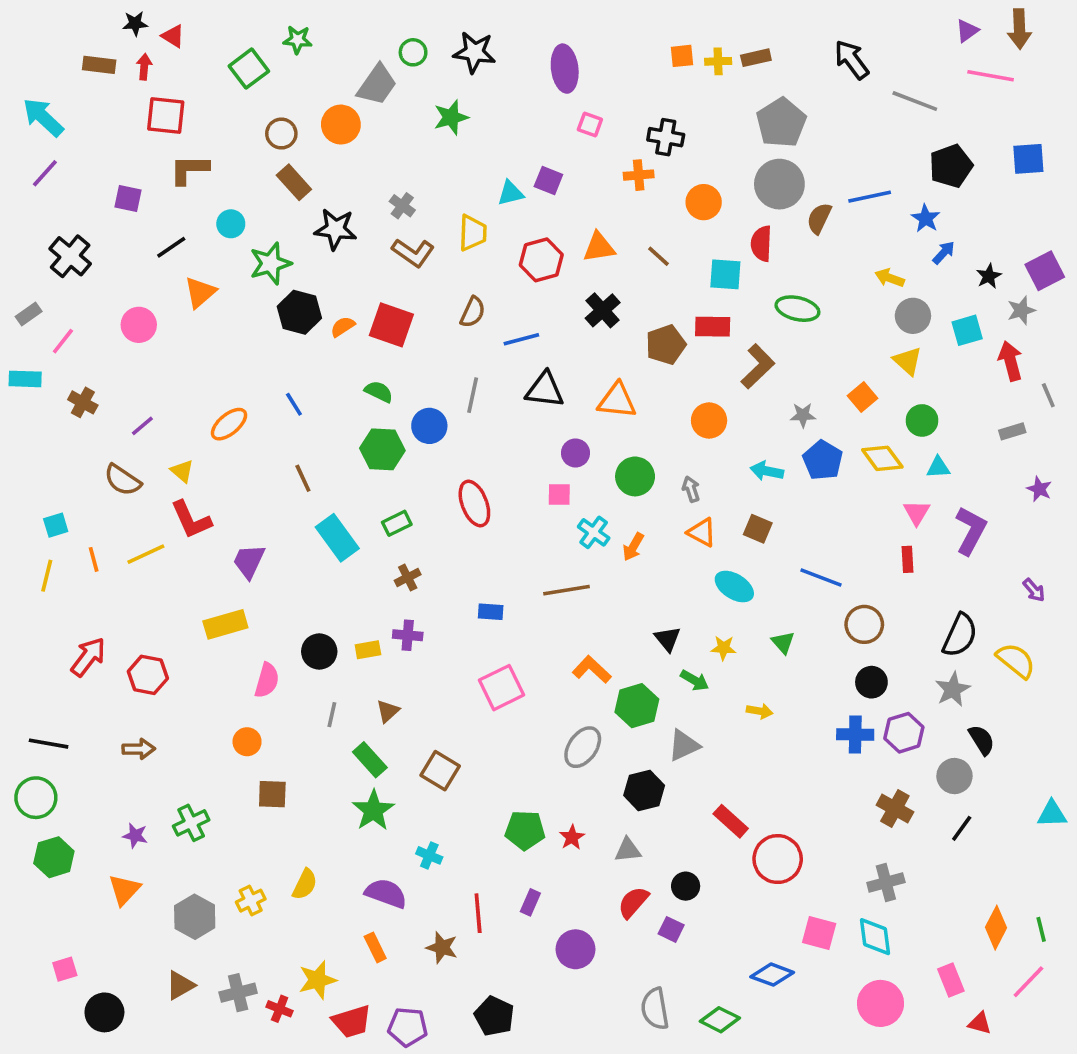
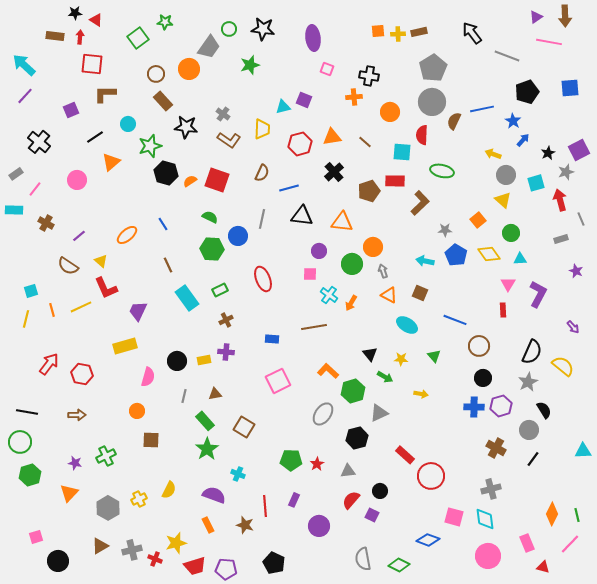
purple square: (128, 199) -> (71, 110), turned -35
orange circle: (709, 420) -> (373, 247), moved
brown triangle: (388, 711) -> (215, 394), turned 32

